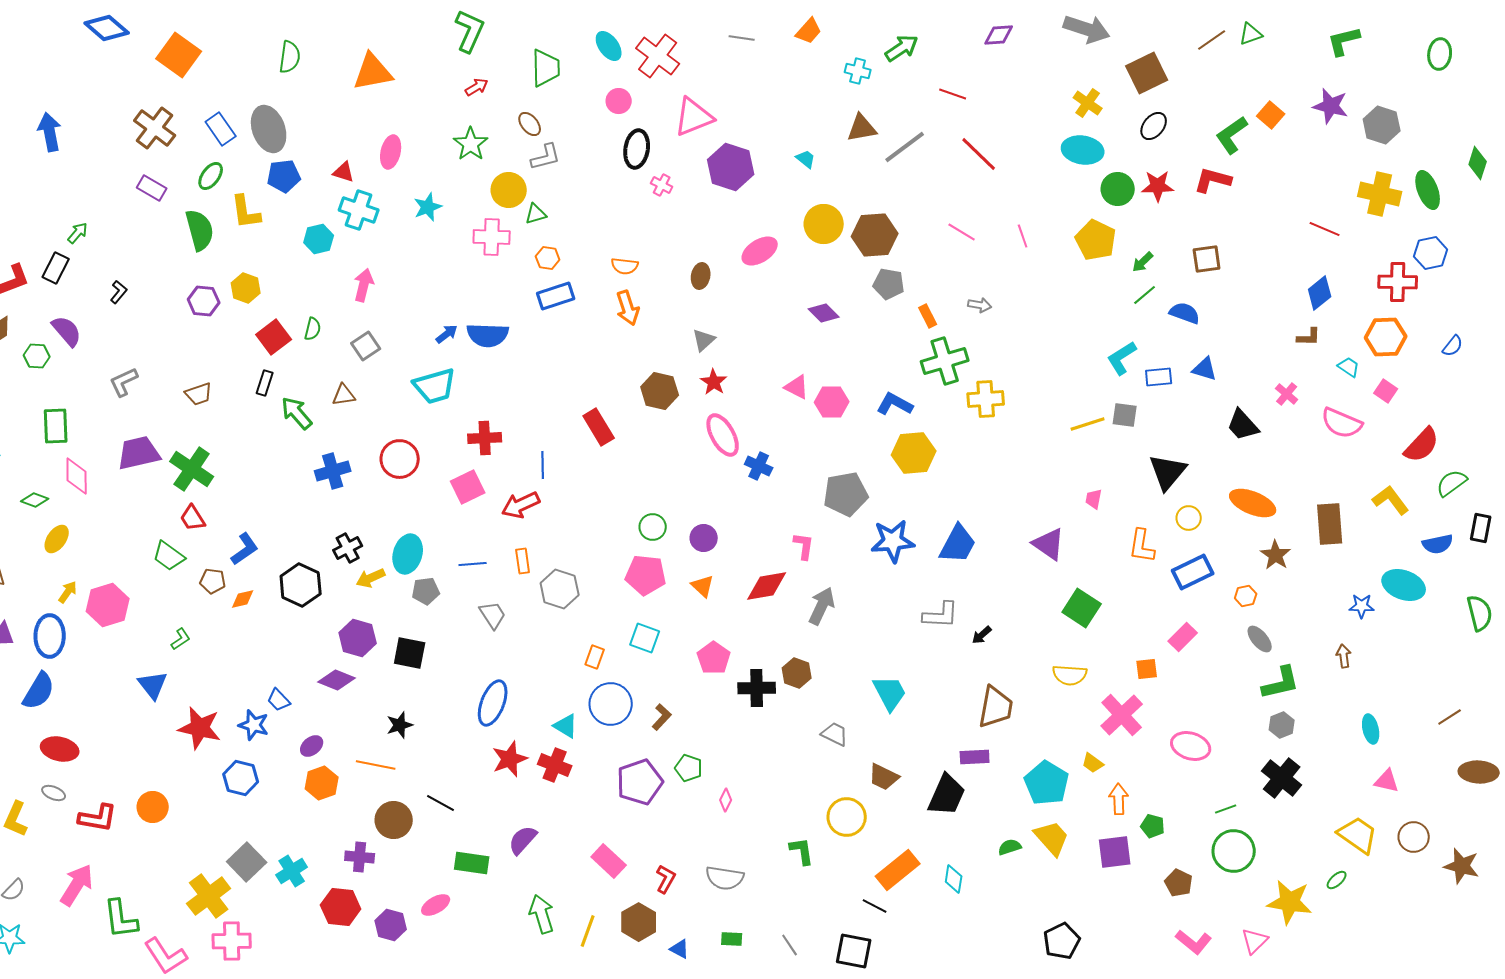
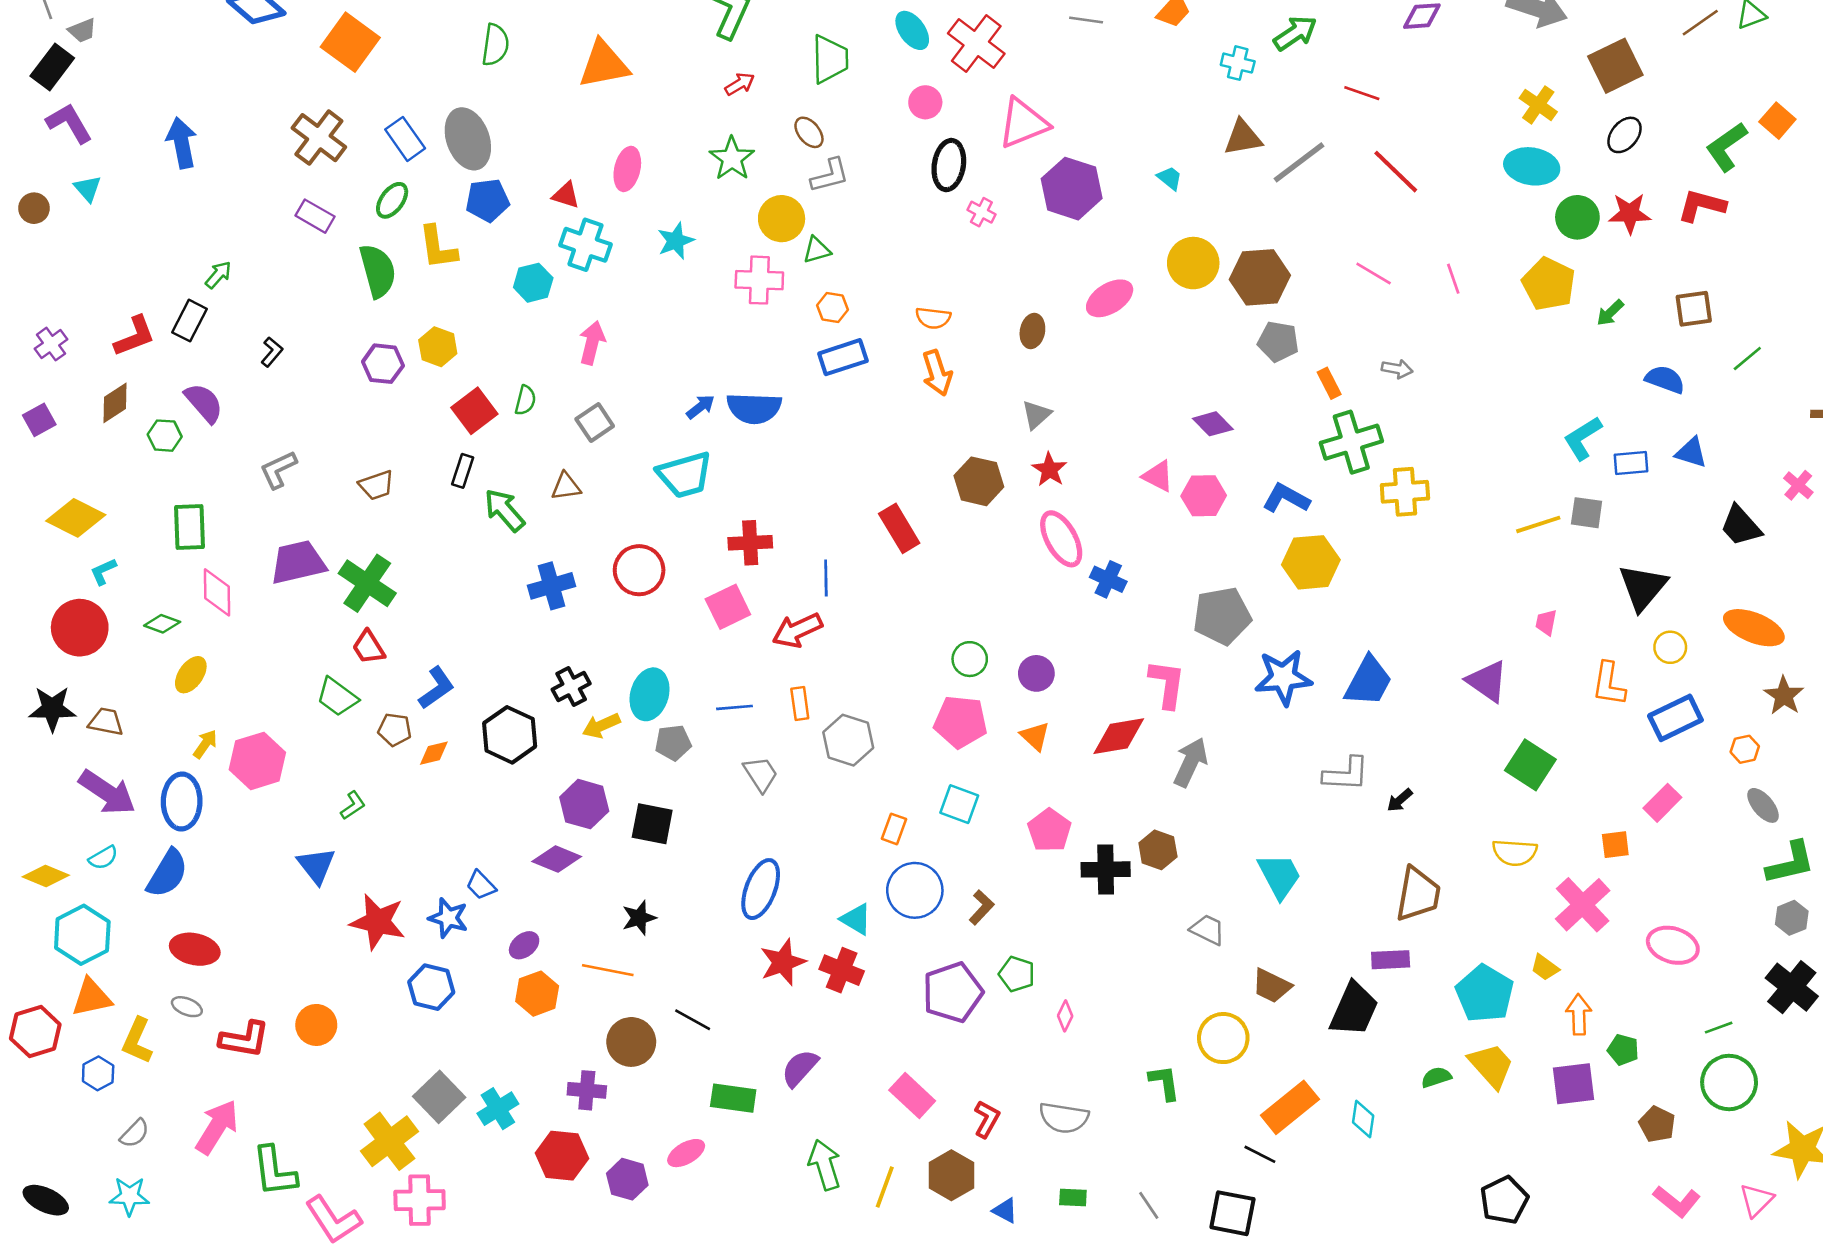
green line: (1145, 295) -> (1747, 358), moved
purple diamond: (824, 313) -> (1213, 424), moved
pink L-shape: (804, 546) -> (1167, 684), size x1.4

